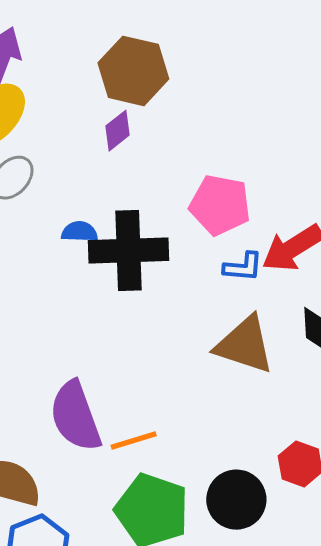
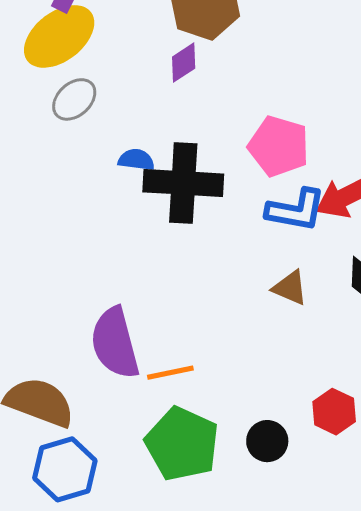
blue L-shape: (243, 267) -> (296, 210), size x1.5
brown triangle: (245, 345) -> (290, 288), size x0.6
black circle: (236, 500) -> (267, 441), size x0.7

